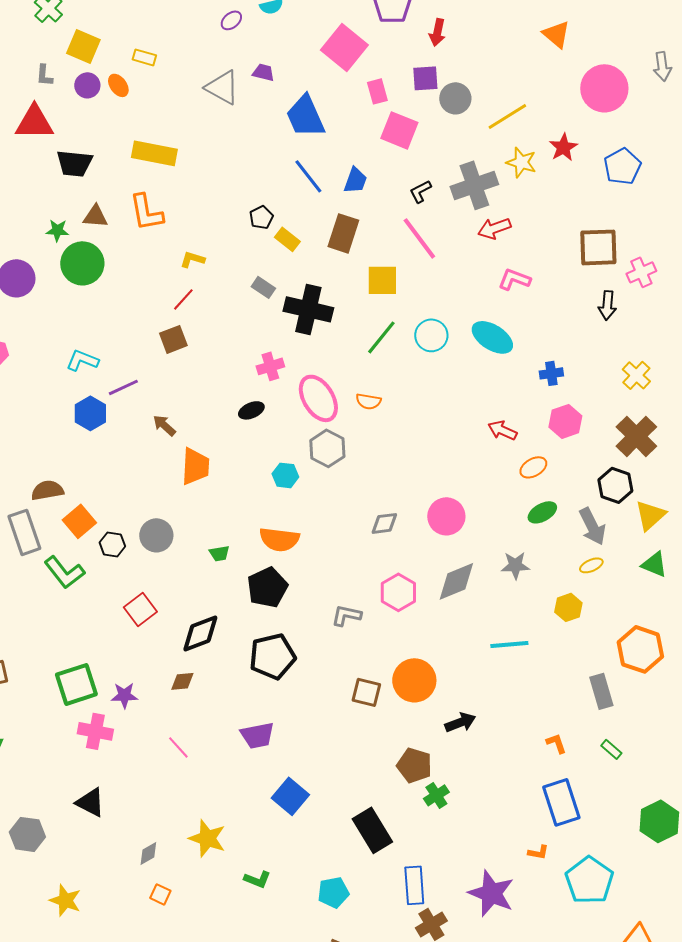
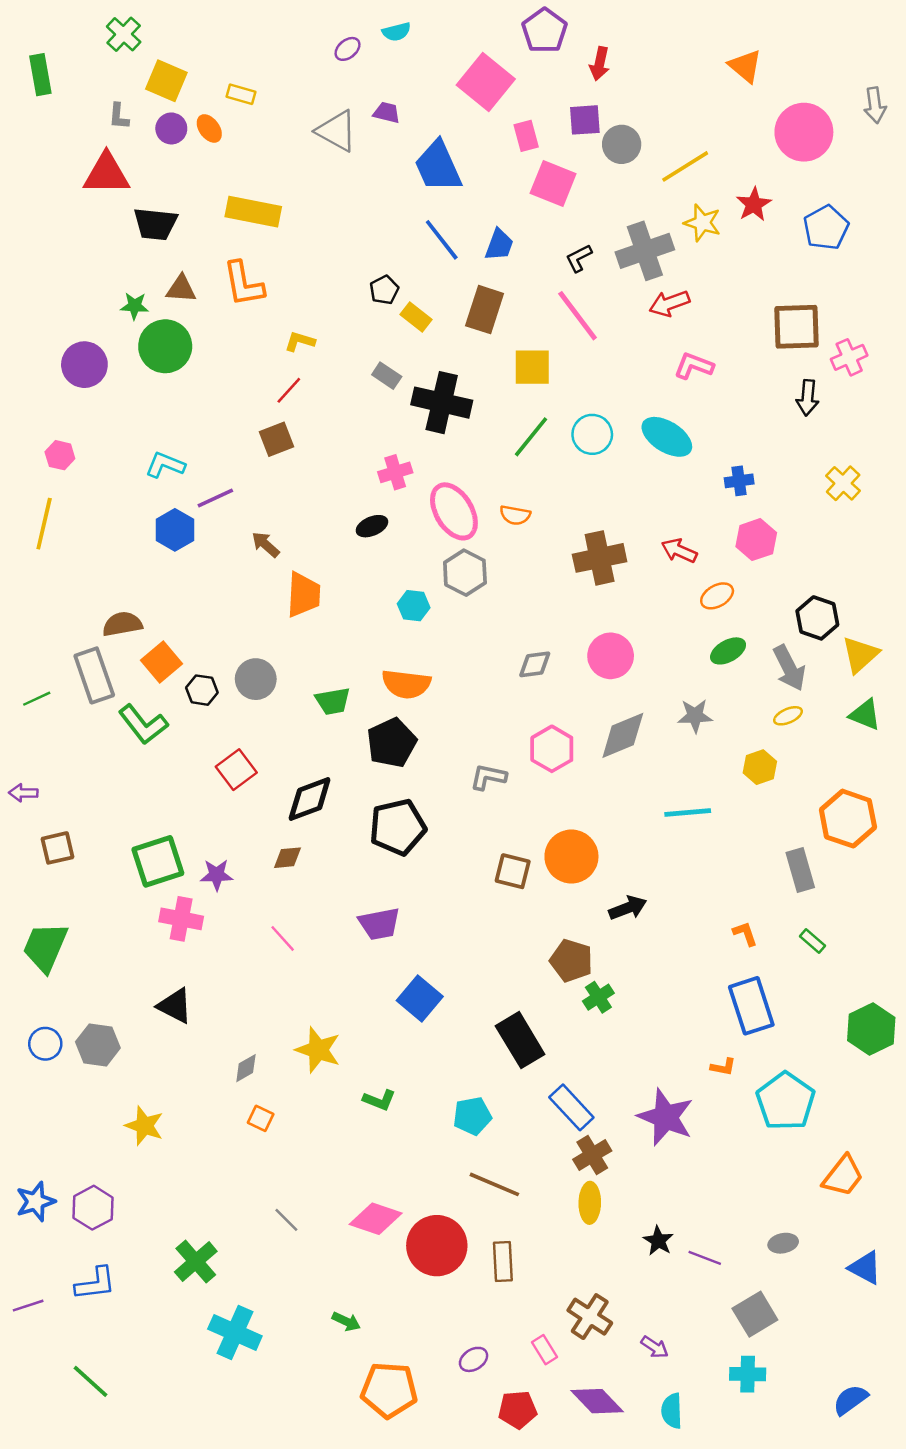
brown cross: (636, 436) -> (600, 558), moved, turned 33
green trapezoid: (219, 553) -> (333, 701), size x1.4
blue rectangle: (414, 885) -> (571, 1107), turned -39

